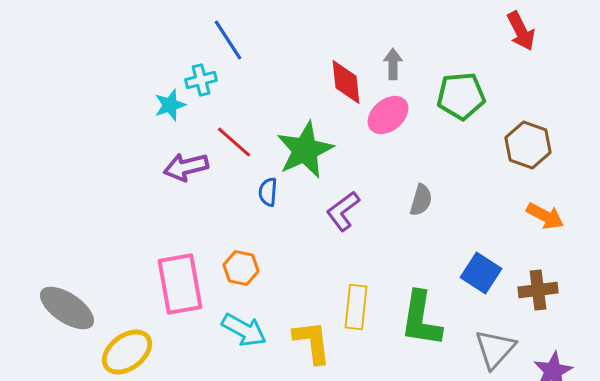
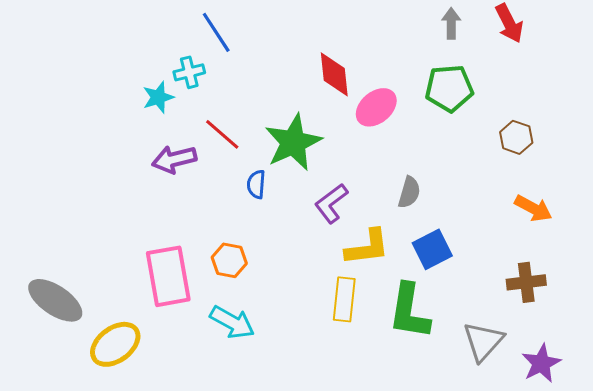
gray arrow: (393, 64) -> (451, 23), moved
brown hexagon: (528, 145) -> (516, 137), size x0.7
blue square: (481, 273) -> (432, 249), moved, turned 30
yellow L-shape: (312, 342) -> (367, 247), moved, turned 90

